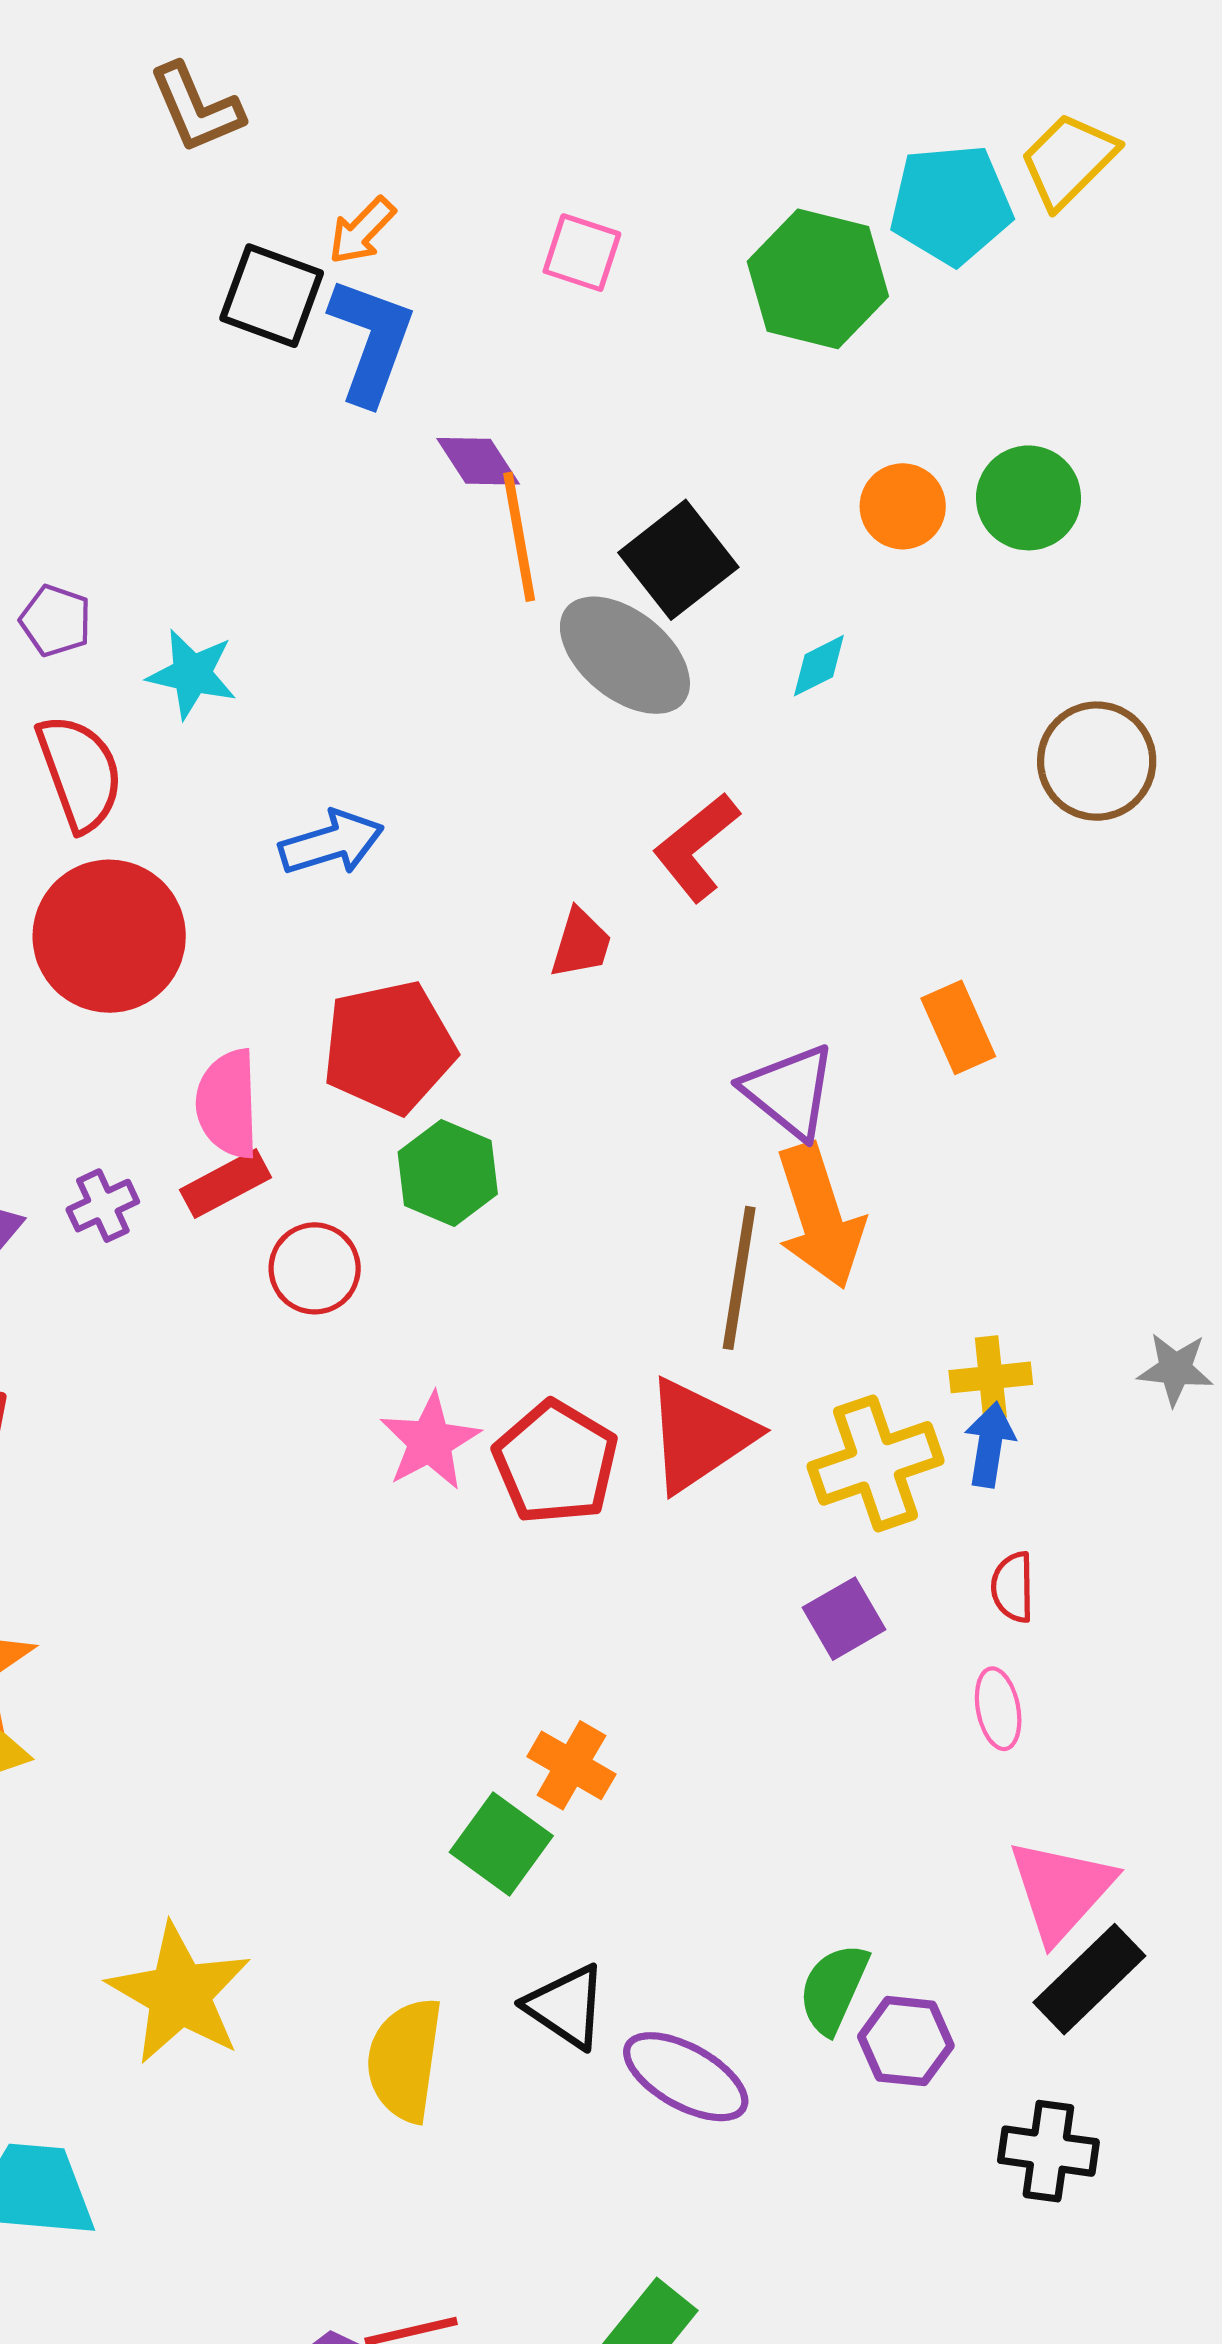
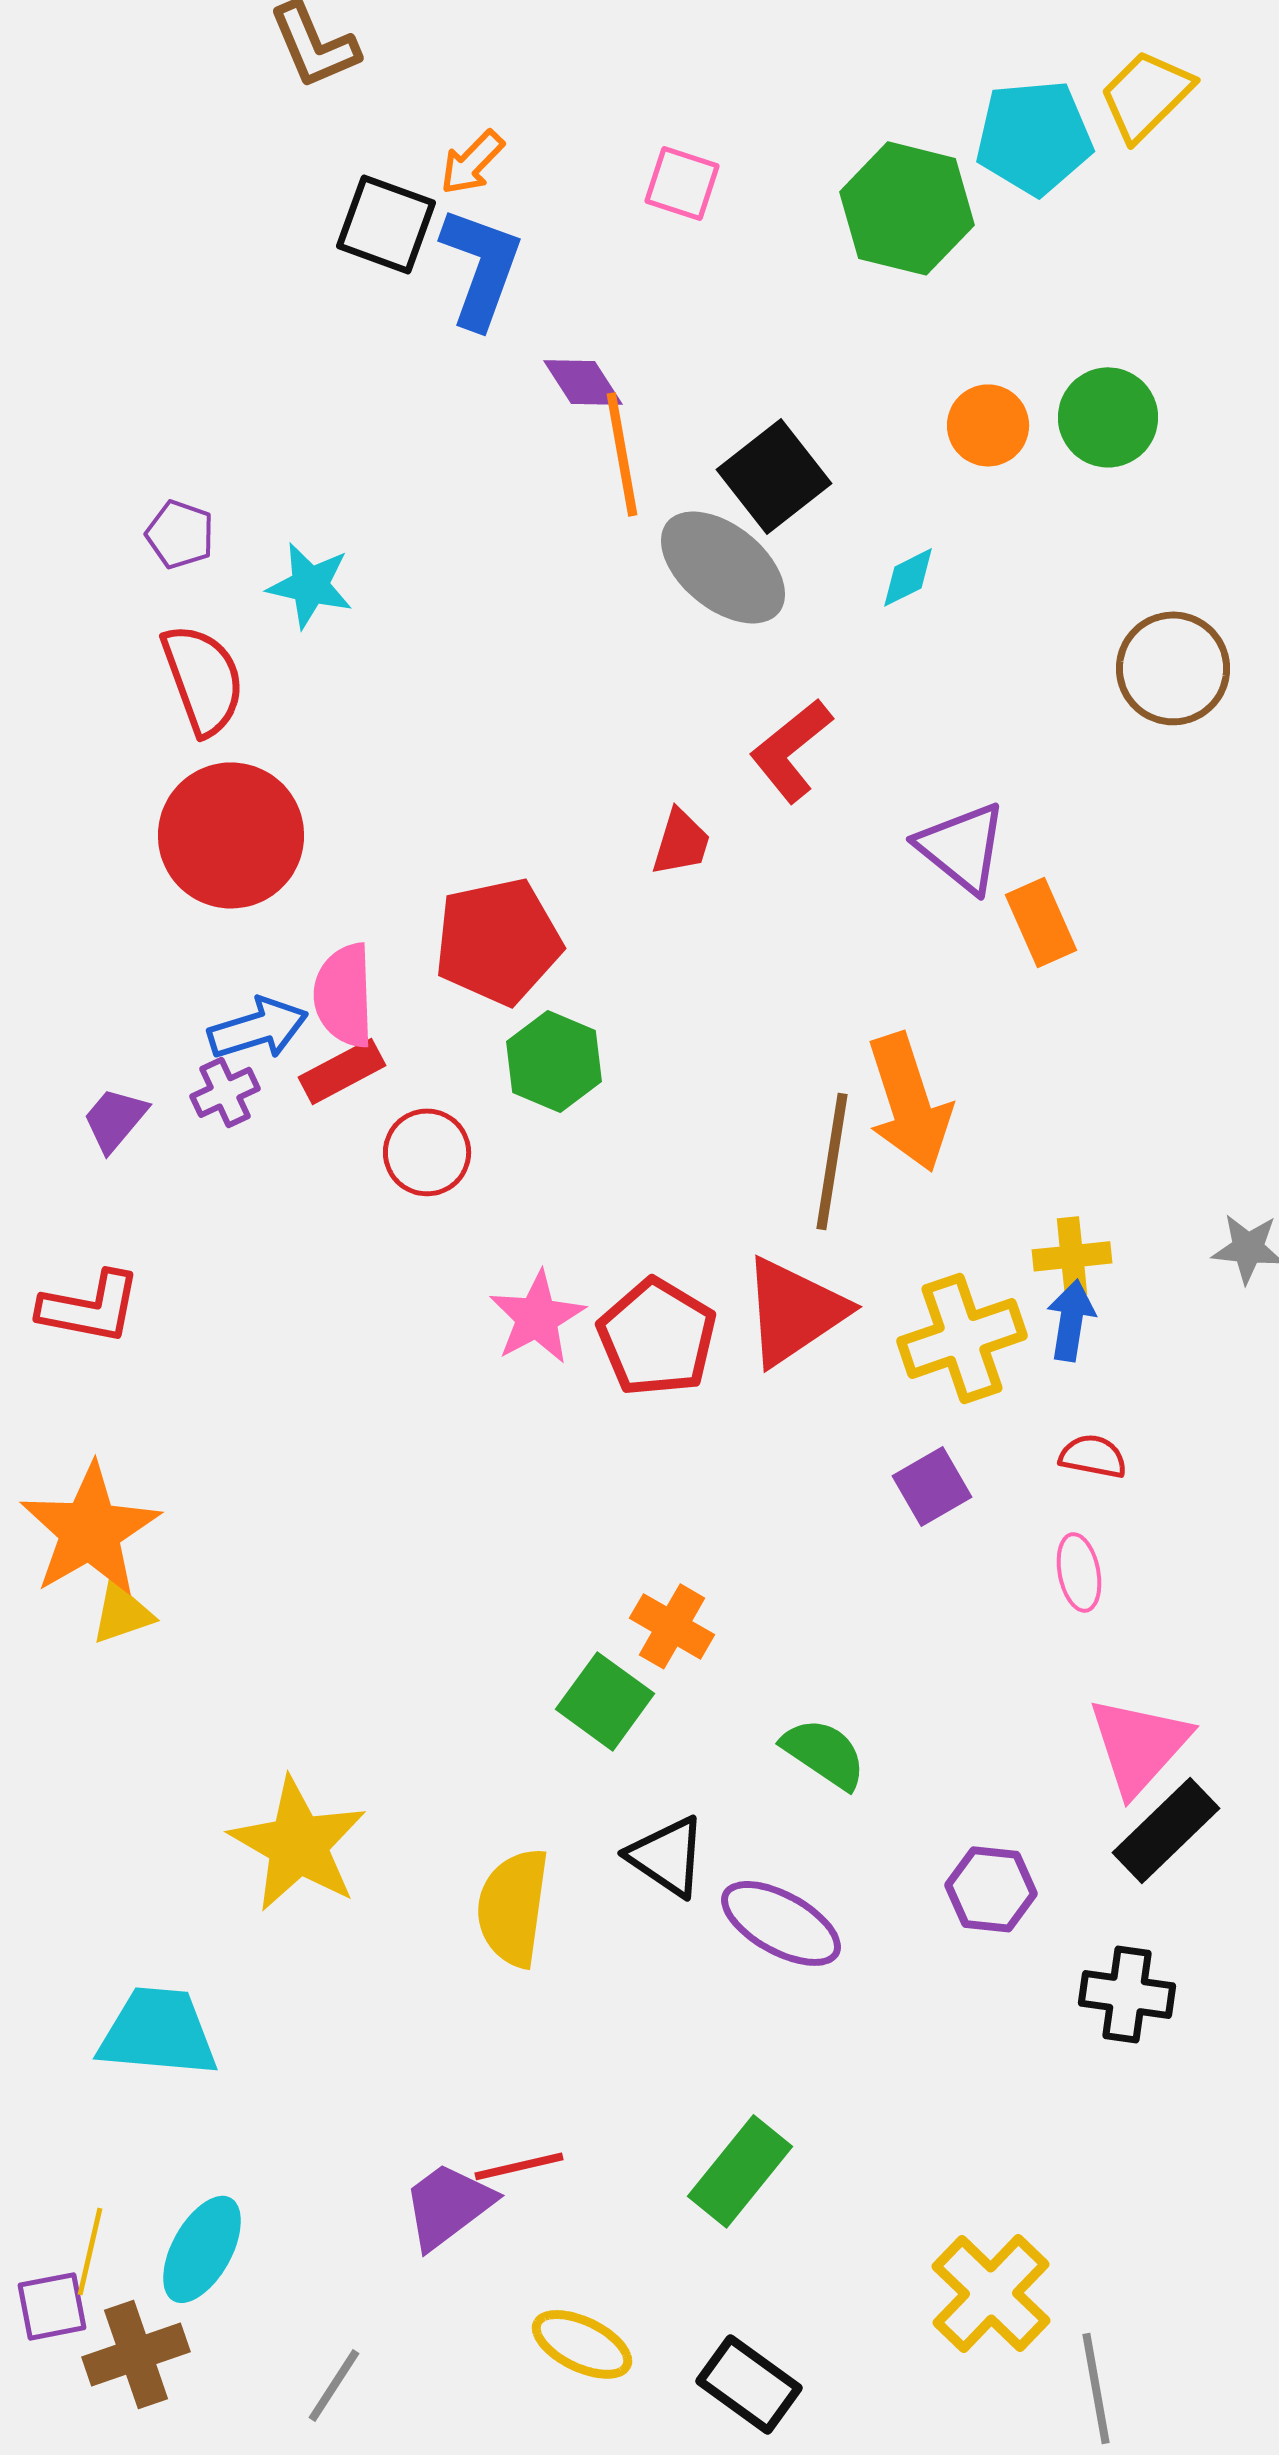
blue arrow: (331, 843) -> (258, 1028), moved
purple triangle: (790, 1091) -> (962, 847), moved
red semicircle: (1013, 1587) -> (1093, 1456), turned 102
green semicircle: (834, 1989) -> (824, 1753), moved, turned 100

